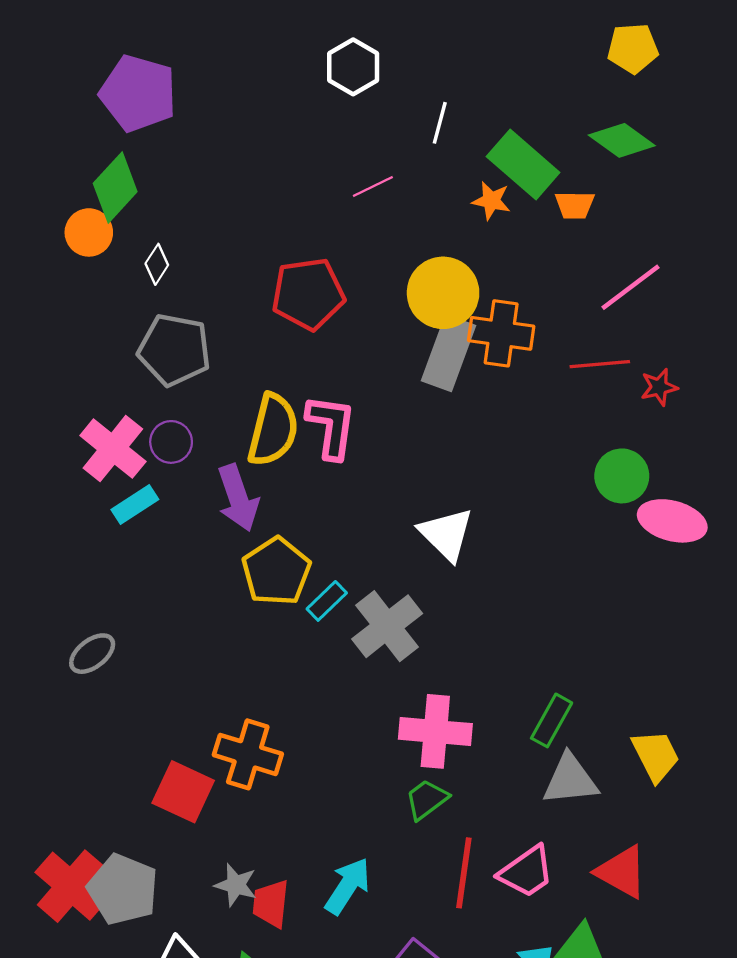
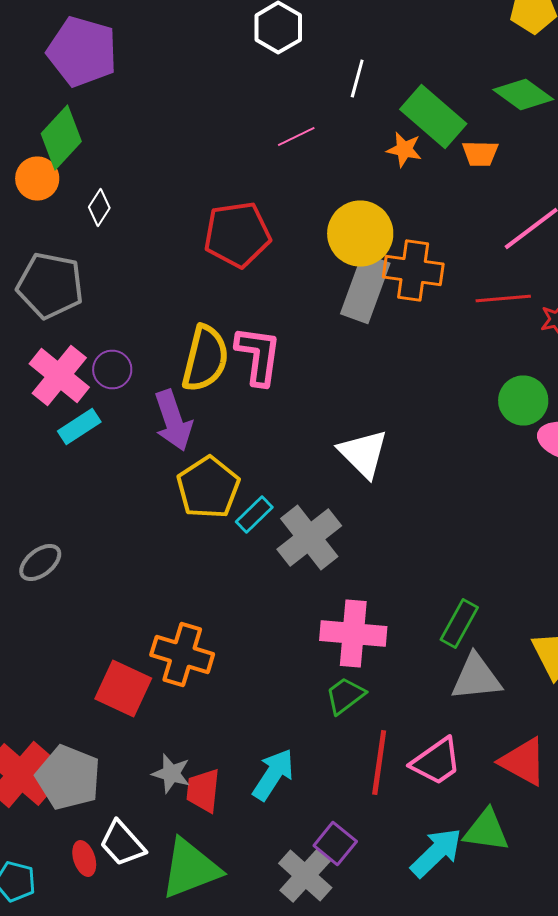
gray pentagon: (174, 350) -> (50, 286), moved

